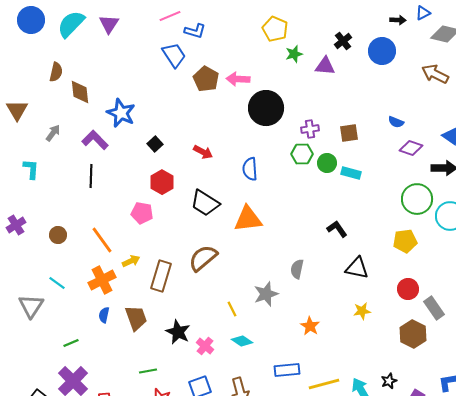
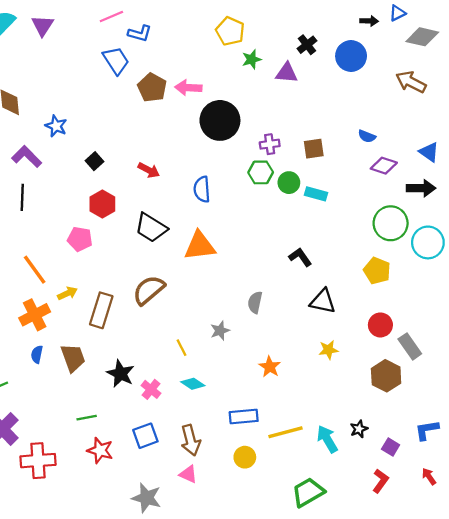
blue star: (121, 113) -> (56, 126), size x0.7
yellow pentagon: (405, 241) -> (377, 271), turned 30
gray star: (266, 294) -> (220, 331), size x0.7

